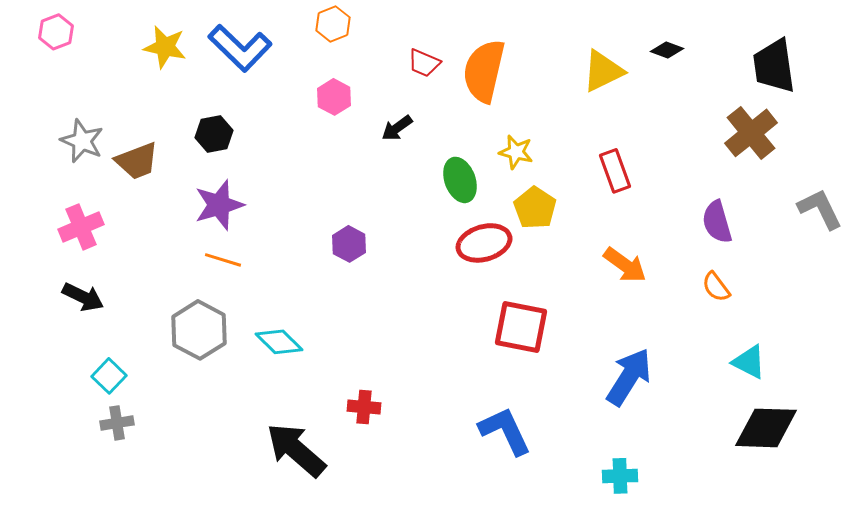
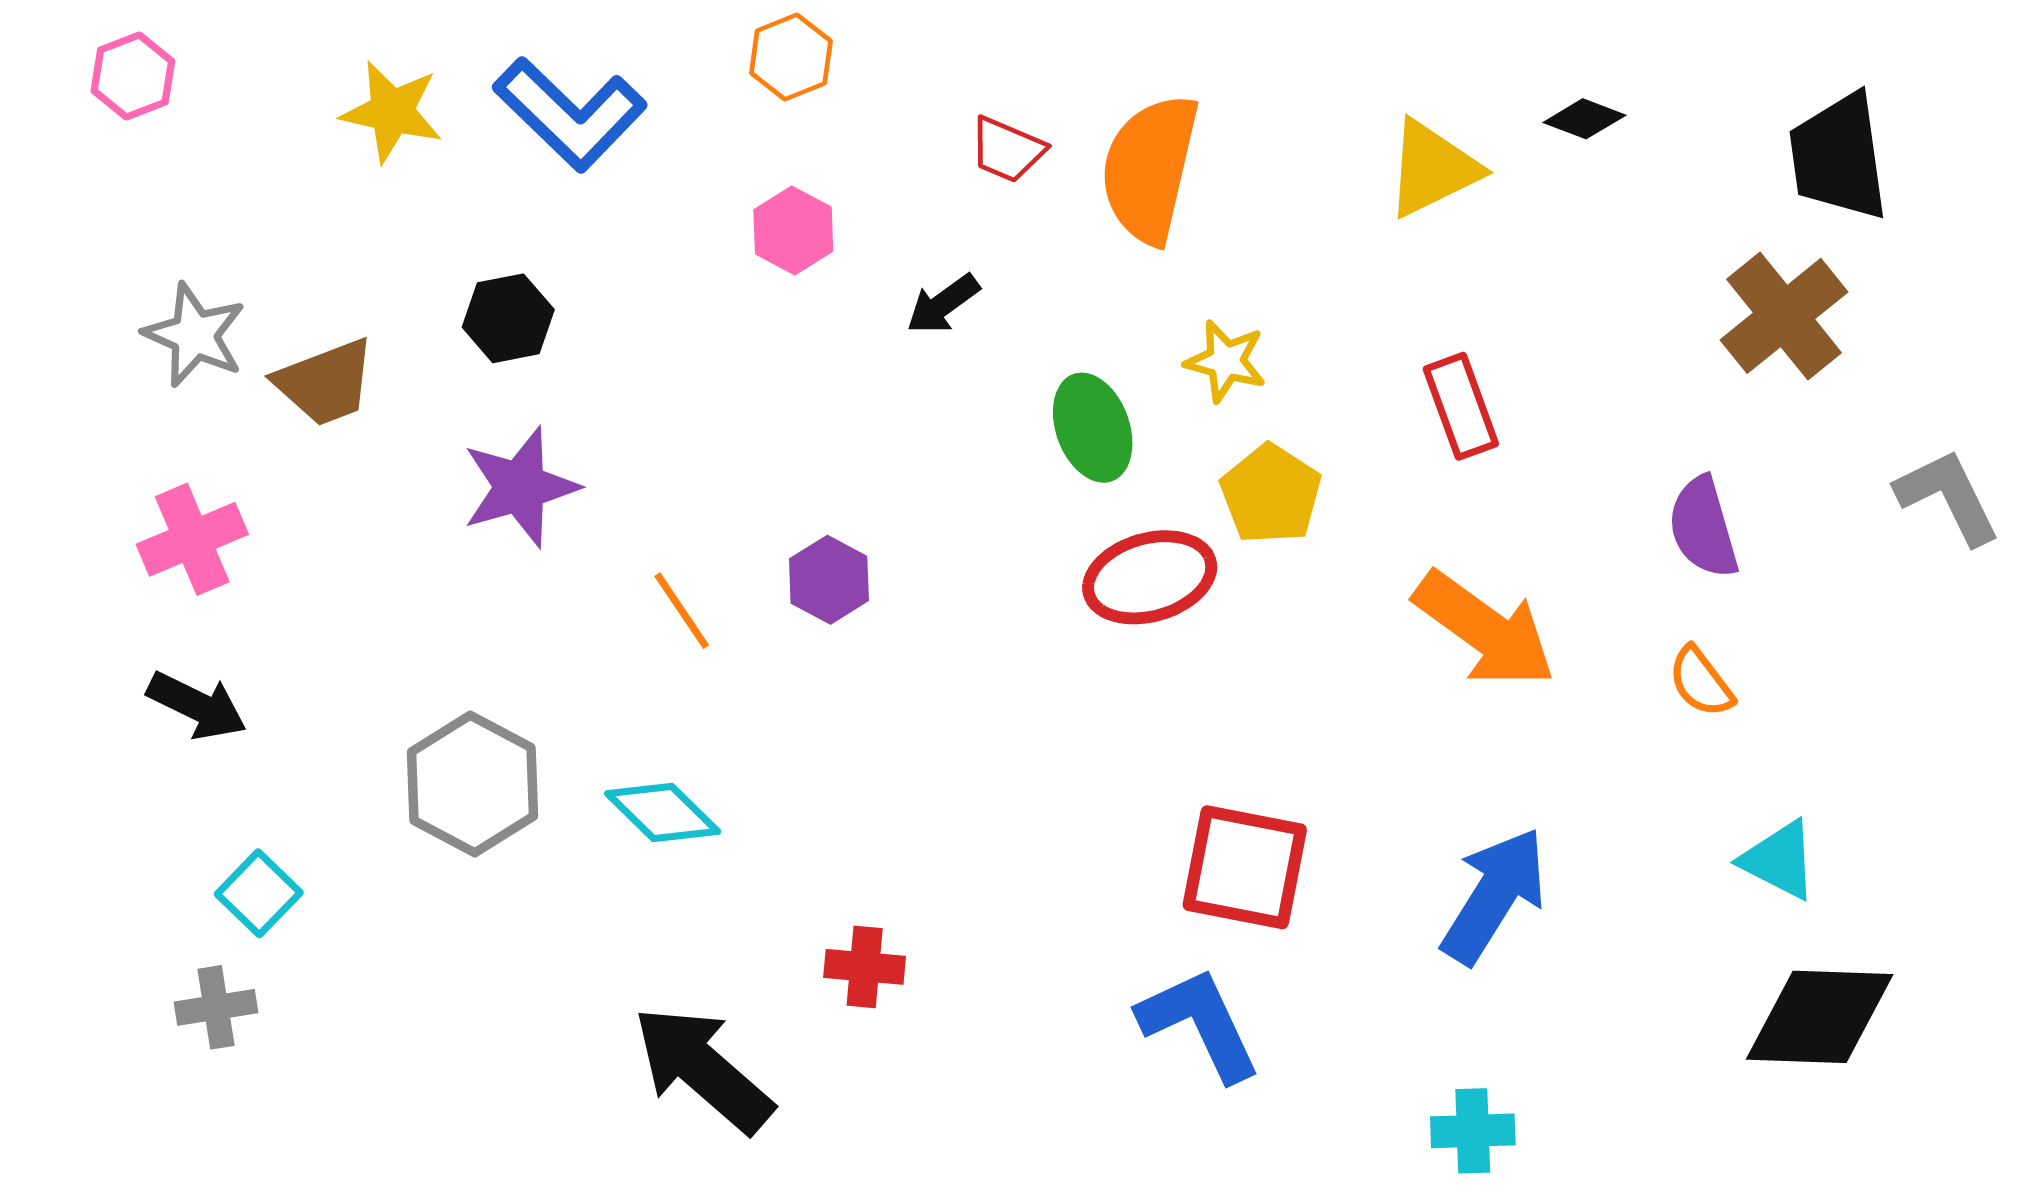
orange line: (223, 260) -> (682, 611), moved, turned 39
orange arrow: (625, 265) -> (1485, 630), size x1.4
red square: (521, 327) -> (1245, 867), moved
gray cross: (117, 423) -> (216, 1007), moved

